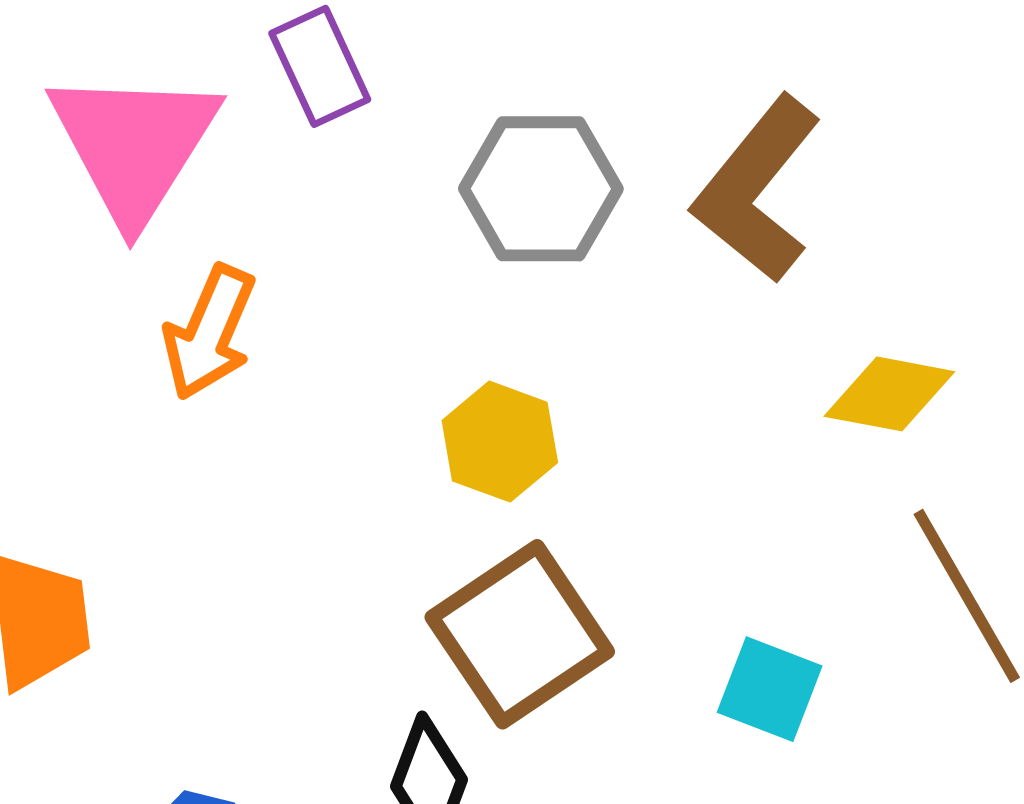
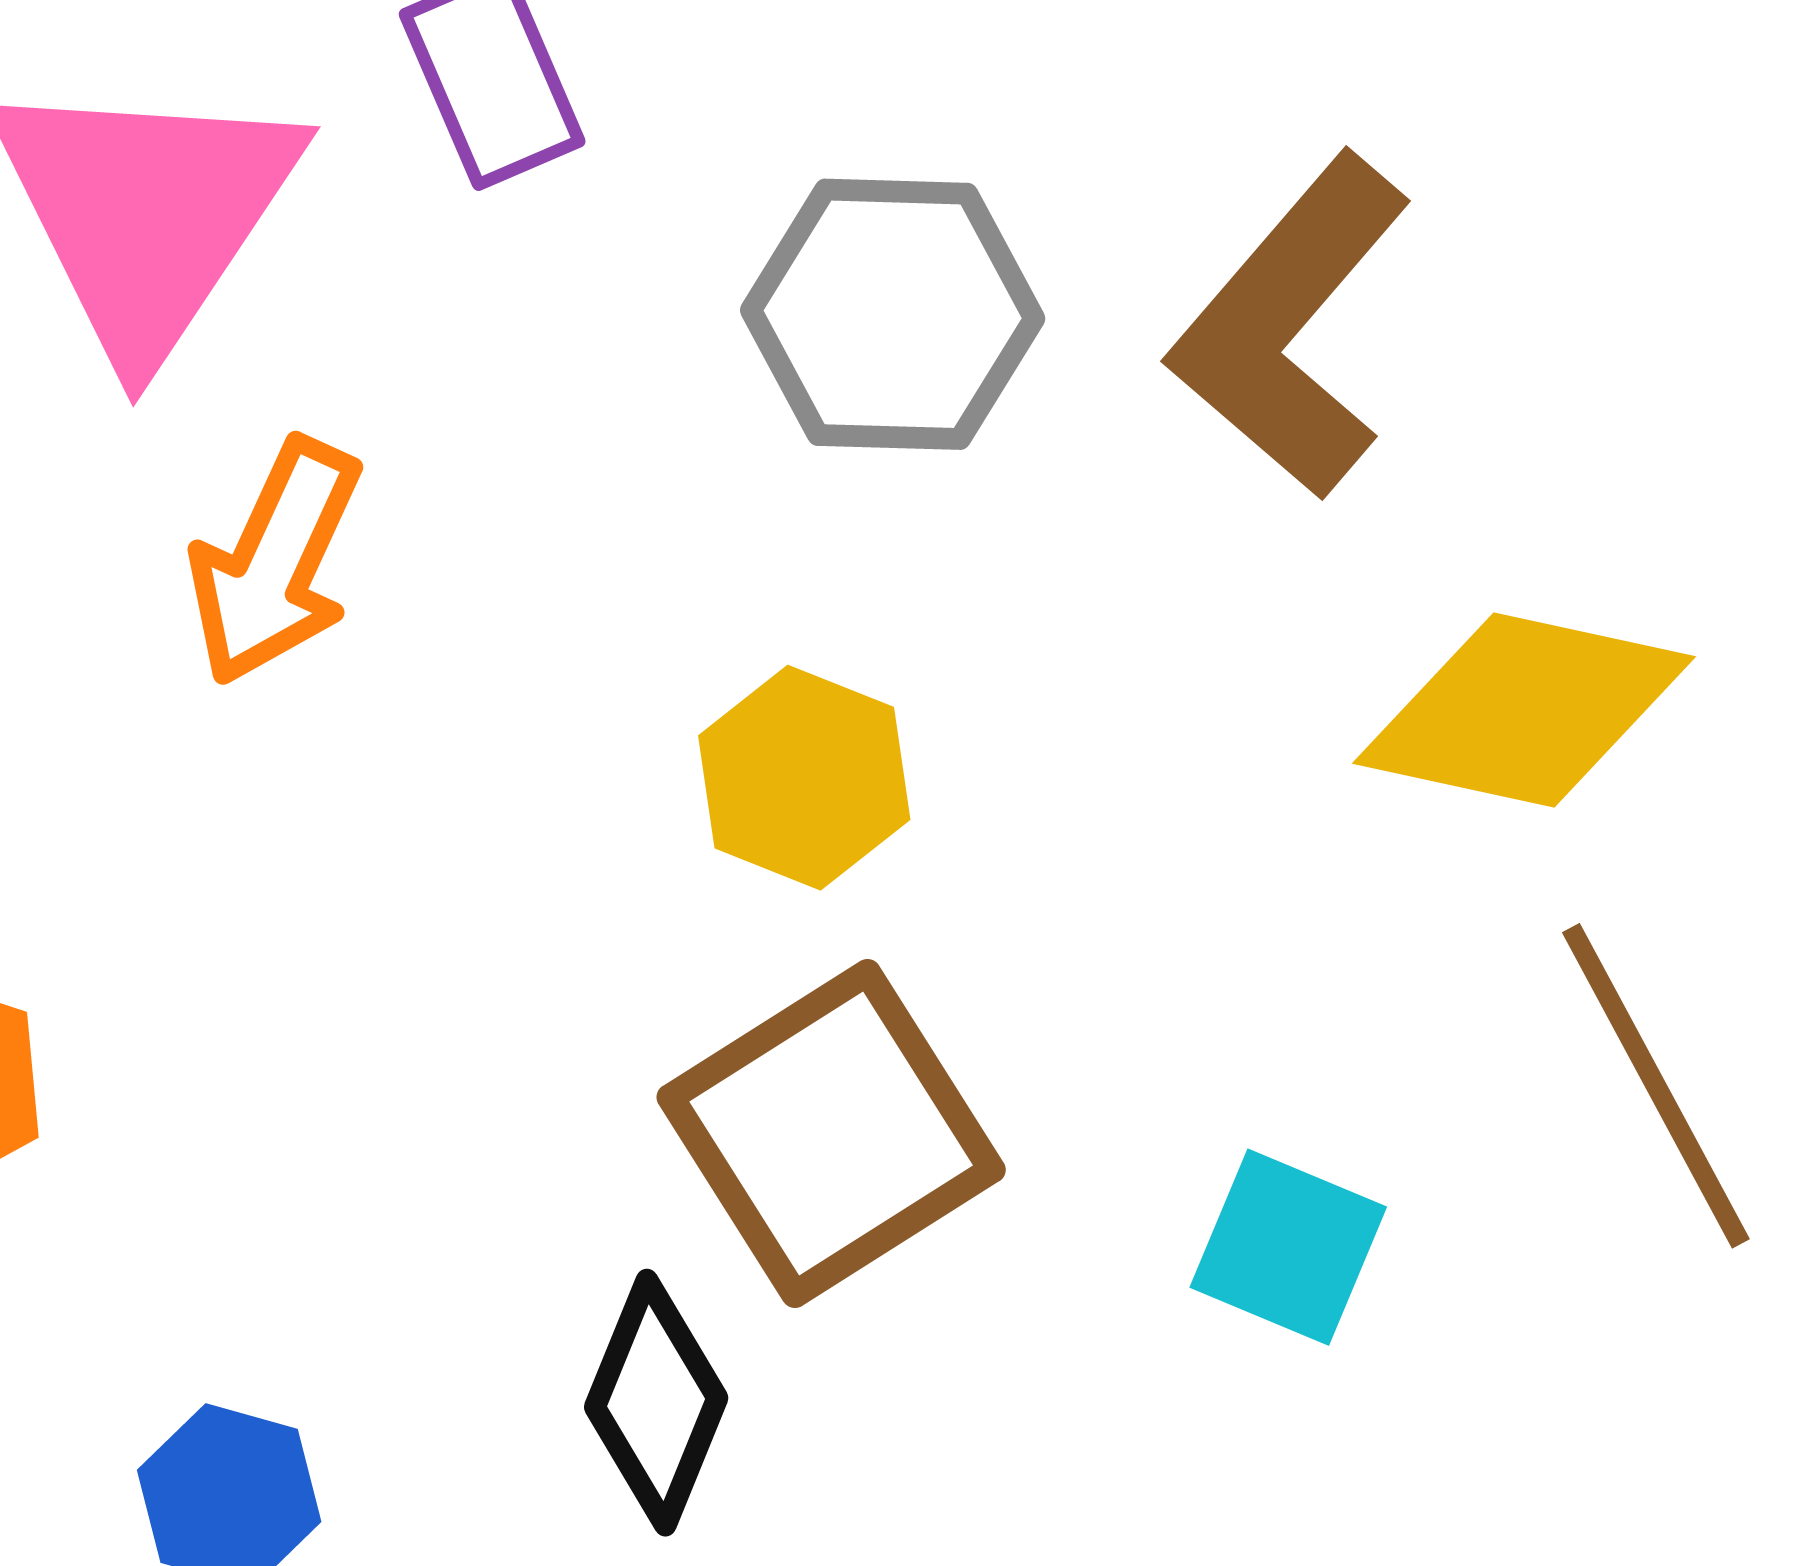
yellow diamond: (889, 394) -> (1524, 710), size x1.4

